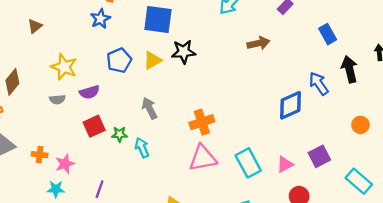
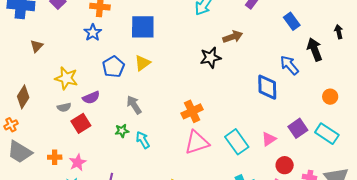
black star: (184, 52) -> (211, 58), moved
blue diamond: (290, 105) -> (267, 87), turned -60
gray arrow: (150, 108) -> (134, 105), moved
red square: (94, 126) -> (81, 123), moved
cyan rectangle: (359, 181) -> (327, 134), moved

